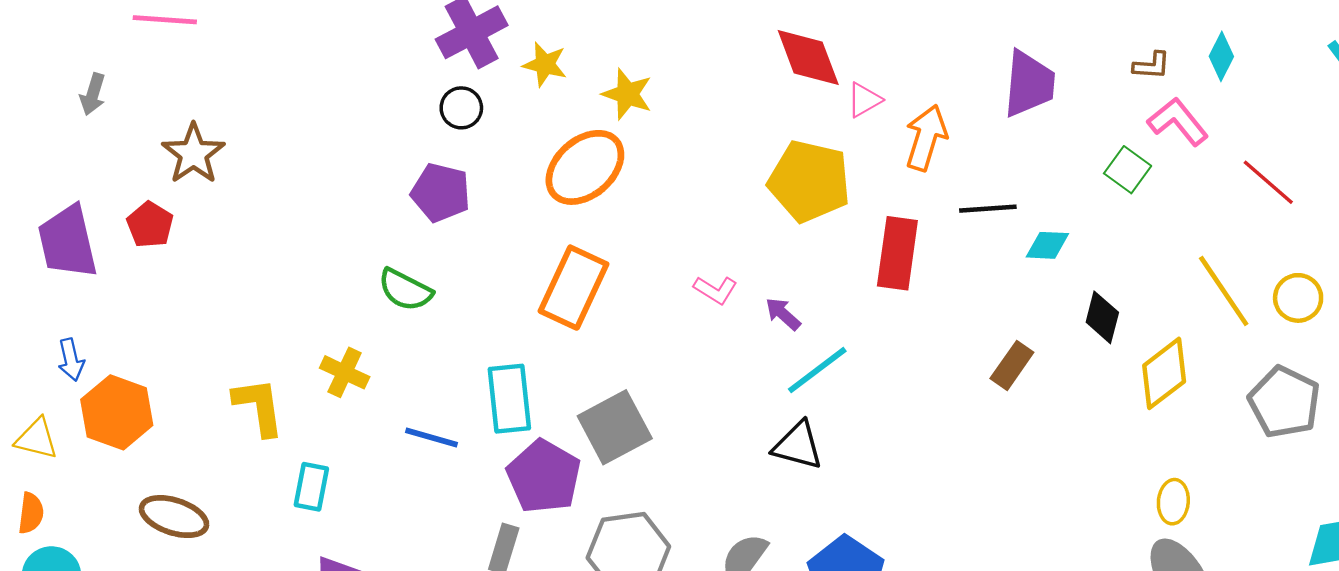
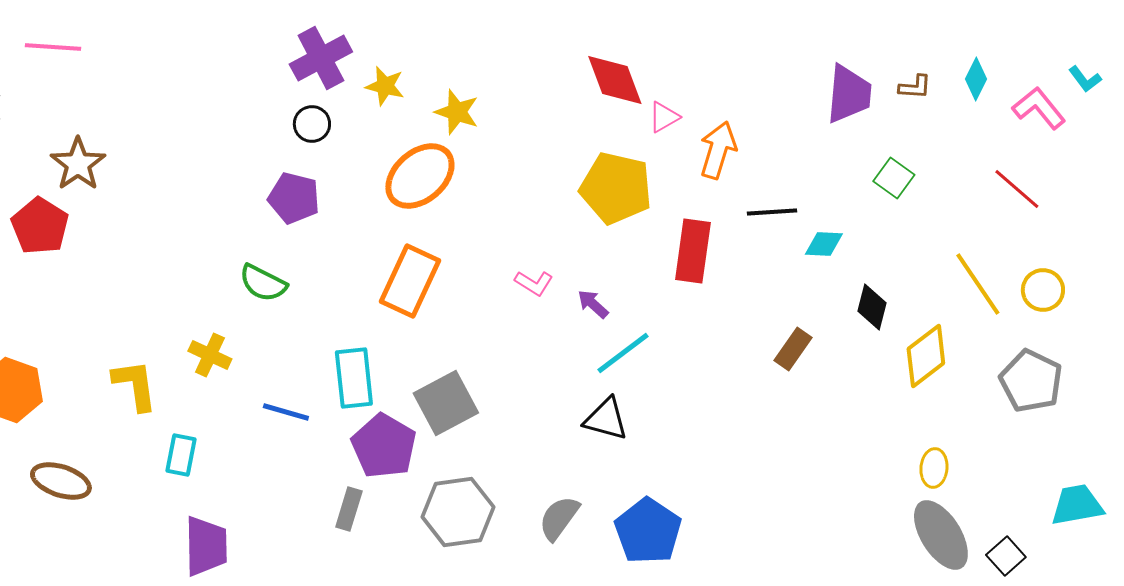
purple trapezoid: (1029, 84) -> (849, 94), moved
pink L-shape: (1178, 122) -> (1039, 108), moved
red pentagon: (150, 225) -> (40, 226), size x1.4

